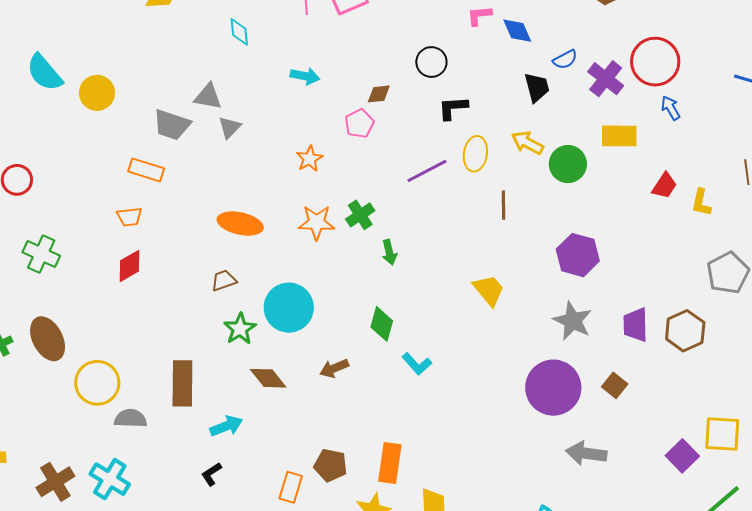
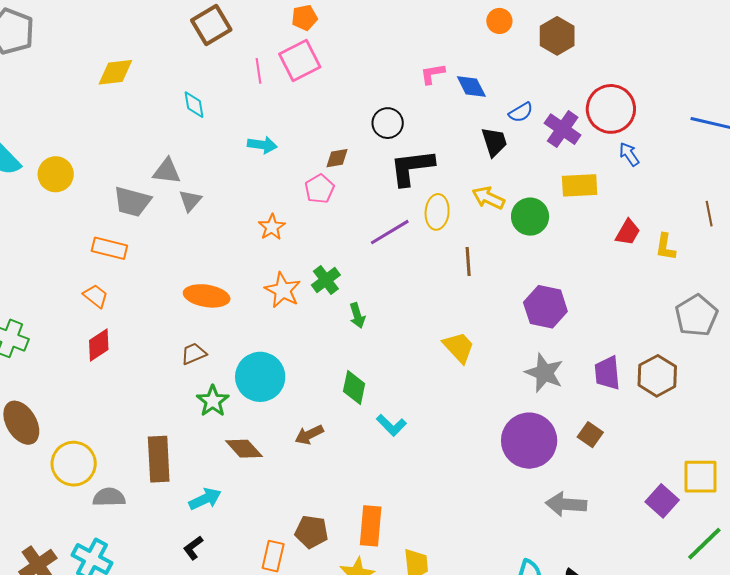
black L-shape: (453, 108) -> (412, 167), size x1.5
orange trapezoid: (129, 217) -> (96, 296), turned -132
orange star: (317, 222) -> (283, 290), turned 30

